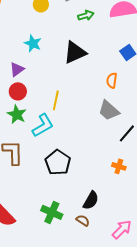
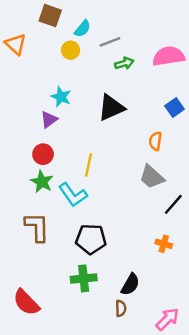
purple triangle: (17, 69) -> (49, 120), moved
cyan L-shape: (43, 125) -> (73, 195), turned 85
black pentagon: (58, 162) -> (91, 239), turned -30
green cross: (52, 212) -> (84, 278), moved, turned -30
brown semicircle: (83, 220) -> (121, 308), turned 56

